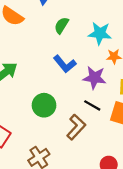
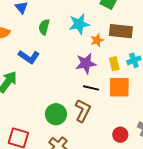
blue L-shape: (65, 64) -> (29, 57), moved
green circle: (44, 105) -> (56, 114), moved

